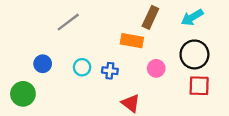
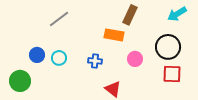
cyan arrow: (192, 17) -> (177, 14), moved
cyan circle: (82, 67) -> (59, 58), moved

